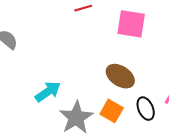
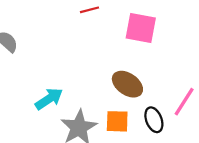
orange square: (112, 111) -> (117, 121), turned -30

